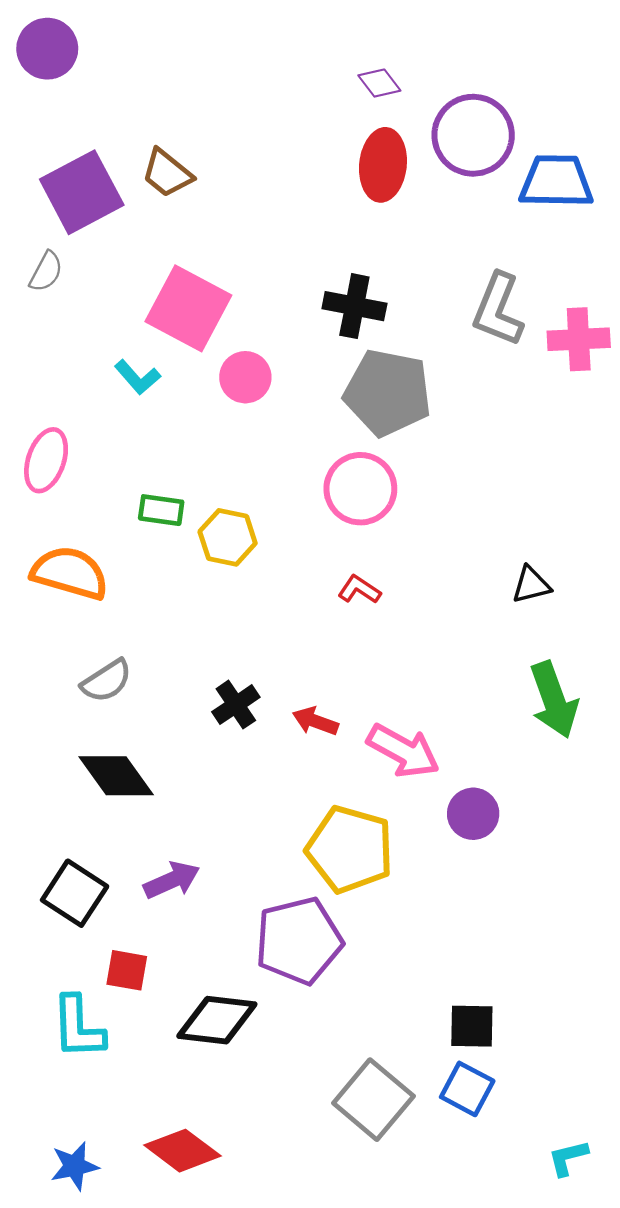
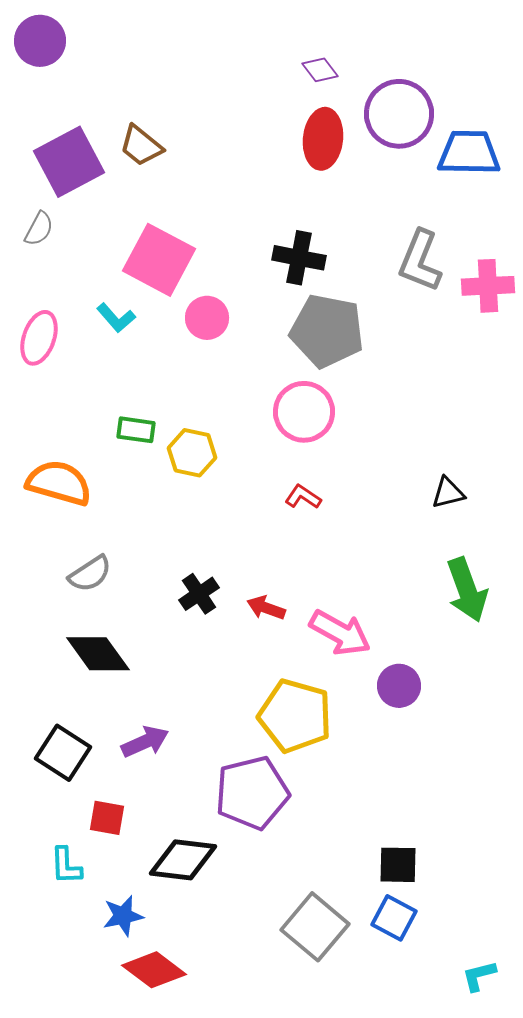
pink ellipse: (46, 460) -> (39, 338), moved
cyan L-shape: (78, 1027) -> (66, 866), size x0.7
blue star: (75, 1166) -> (123, 916), moved

